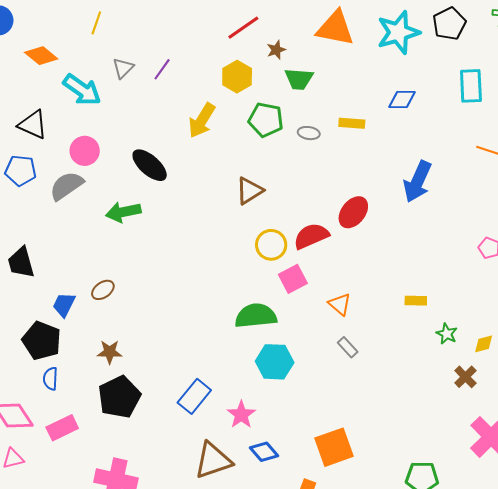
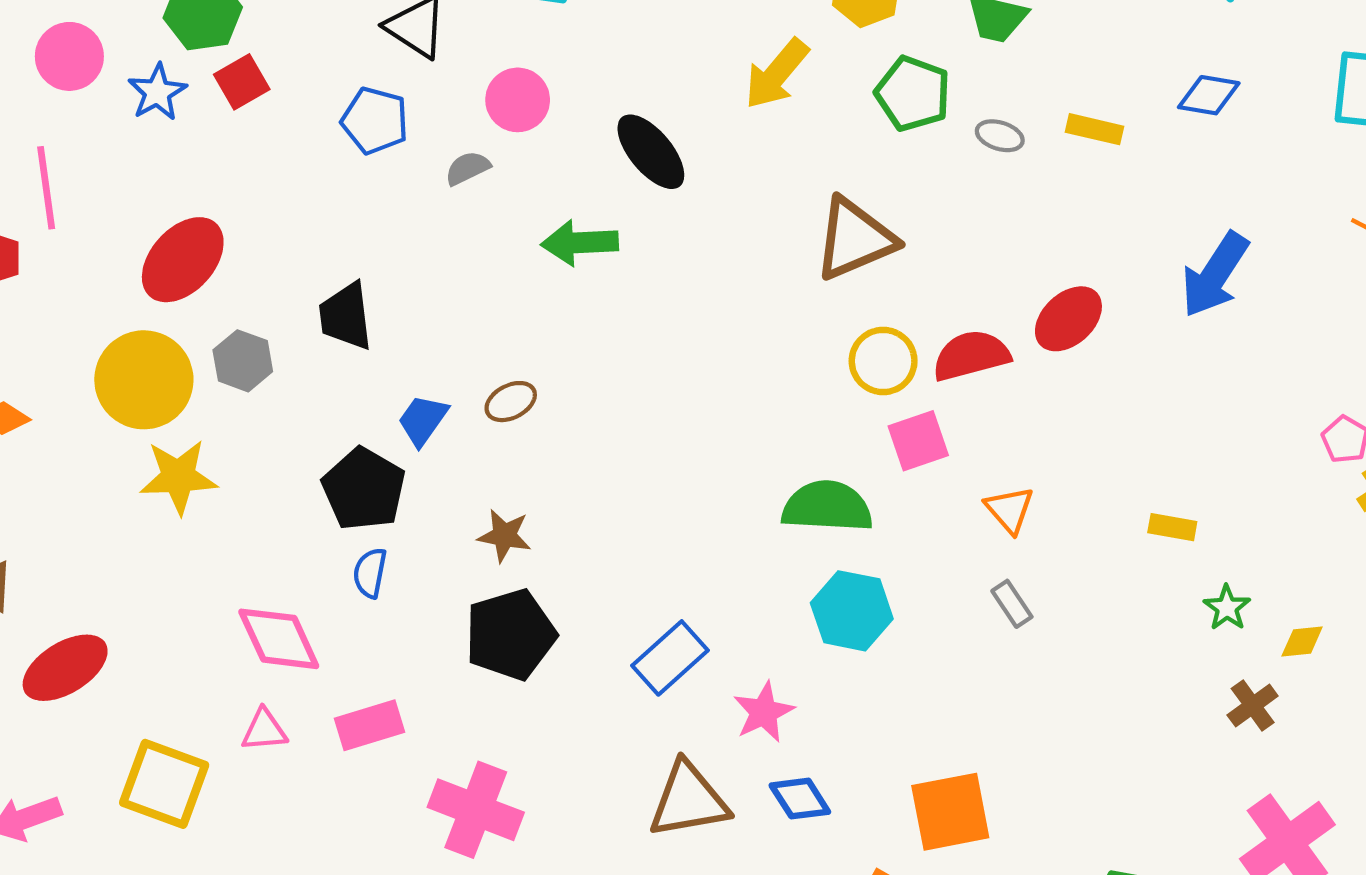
gray semicircle: (66, 186) -> (467, 168), size x0.6
brown triangle: (249, 191) -> (855, 239), size x1.4
pink rectangle: (62, 428) -> (370, 725), moved

